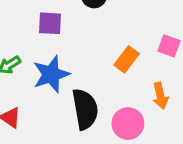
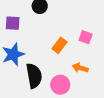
orange arrow: (160, 96) -> (80, 68), turned 119

